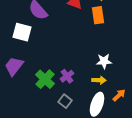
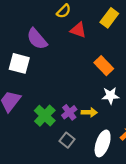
orange rectangle: (98, 15) -> (104, 66), moved, turned -36
yellow arrow: (99, 80) -> (89, 112), moved

